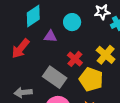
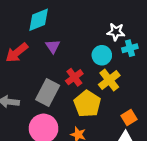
cyan circle: (72, 22) -> (102, 55), moved
purple triangle: (50, 36) -> (53, 46), turned 40
gray rectangle: (55, 77) -> (48, 92), turned 70

